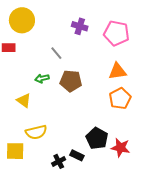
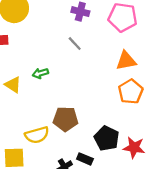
gray line: (56, 53) -> (75, 44), moved
brown pentagon: (71, 81) -> (66, 119), moved
yellow triangle: (24, 100) -> (13, 85), moved

